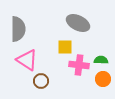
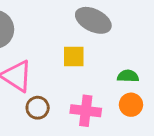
pink cross: (79, 65) -> (86, 111), moved

